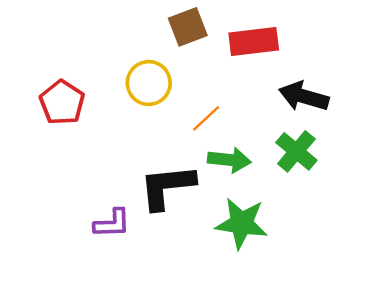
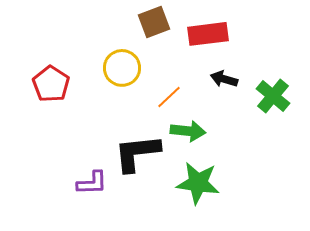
black arrow: (304, 96) -> (224, 79), moved, size x0.7
green cross: (296, 151) -> (273, 96), moved

